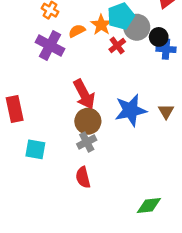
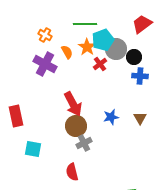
orange semicircle: (77, 31) -> (67, 52), turned 88
blue cross: (166, 49) -> (140, 76), moved
blue star: (131, 110) -> (111, 117), size x0.6
gray cross: (87, 142) -> (84, 143), moved

